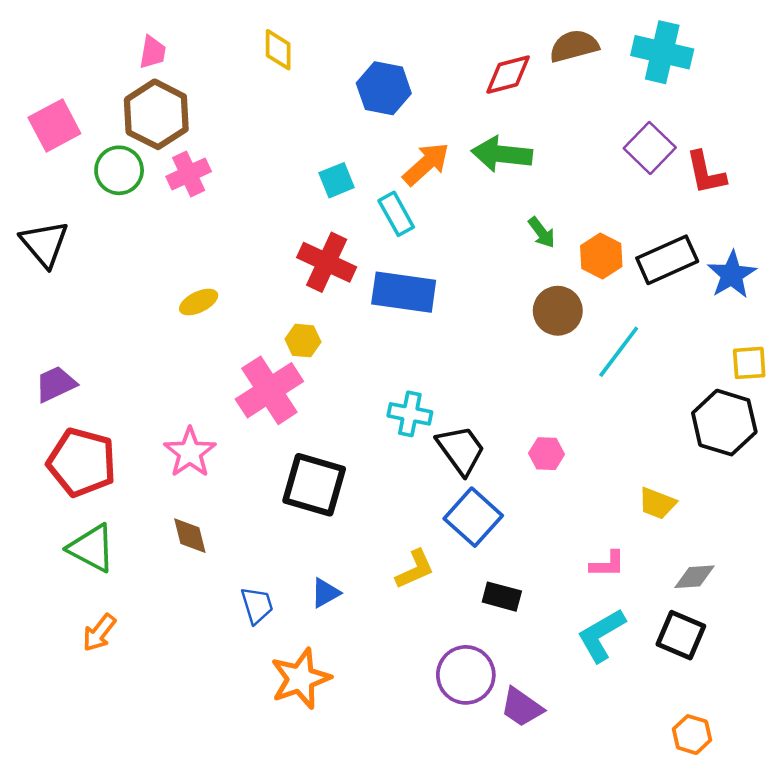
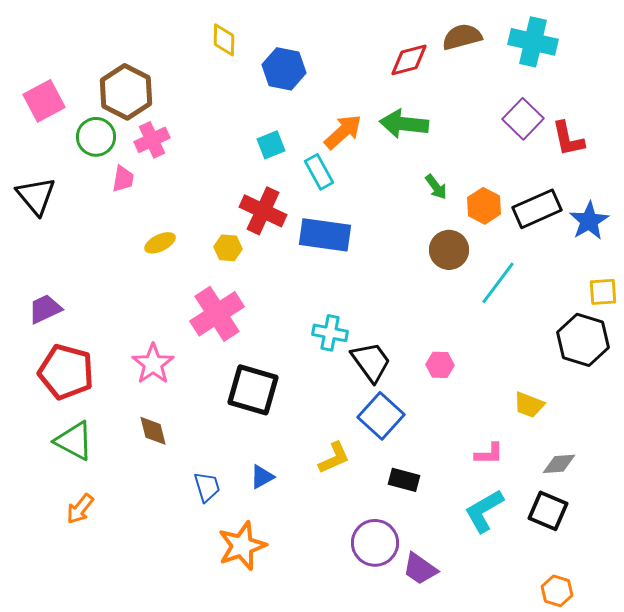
pink trapezoid: (153, 52) -> (123, 179), moved
blue hexagon: (384, 88) -> (284, 69), moved
yellow hexagon: (303, 341) -> (228, 248), moved

